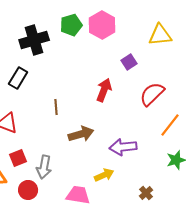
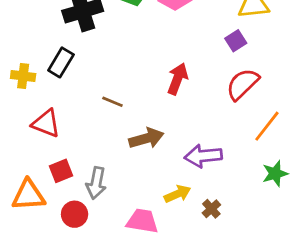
purple square: (129, 62) -> (236, 41), moved
brown line: (56, 107) -> (112, 102), turned -63
brown cross: (146, 193) -> (211, 209), moved

